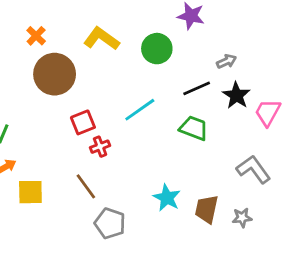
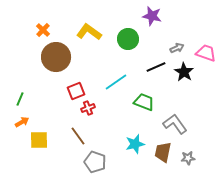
pink trapezoid: (268, 112) -> (206, 53), moved, turned 80
green trapezoid: (194, 128) -> (144, 102), moved
gray L-shape: (253, 169) -> (175, 124), moved
cyan star: (167, 198) -> (135, 144), turned 30

